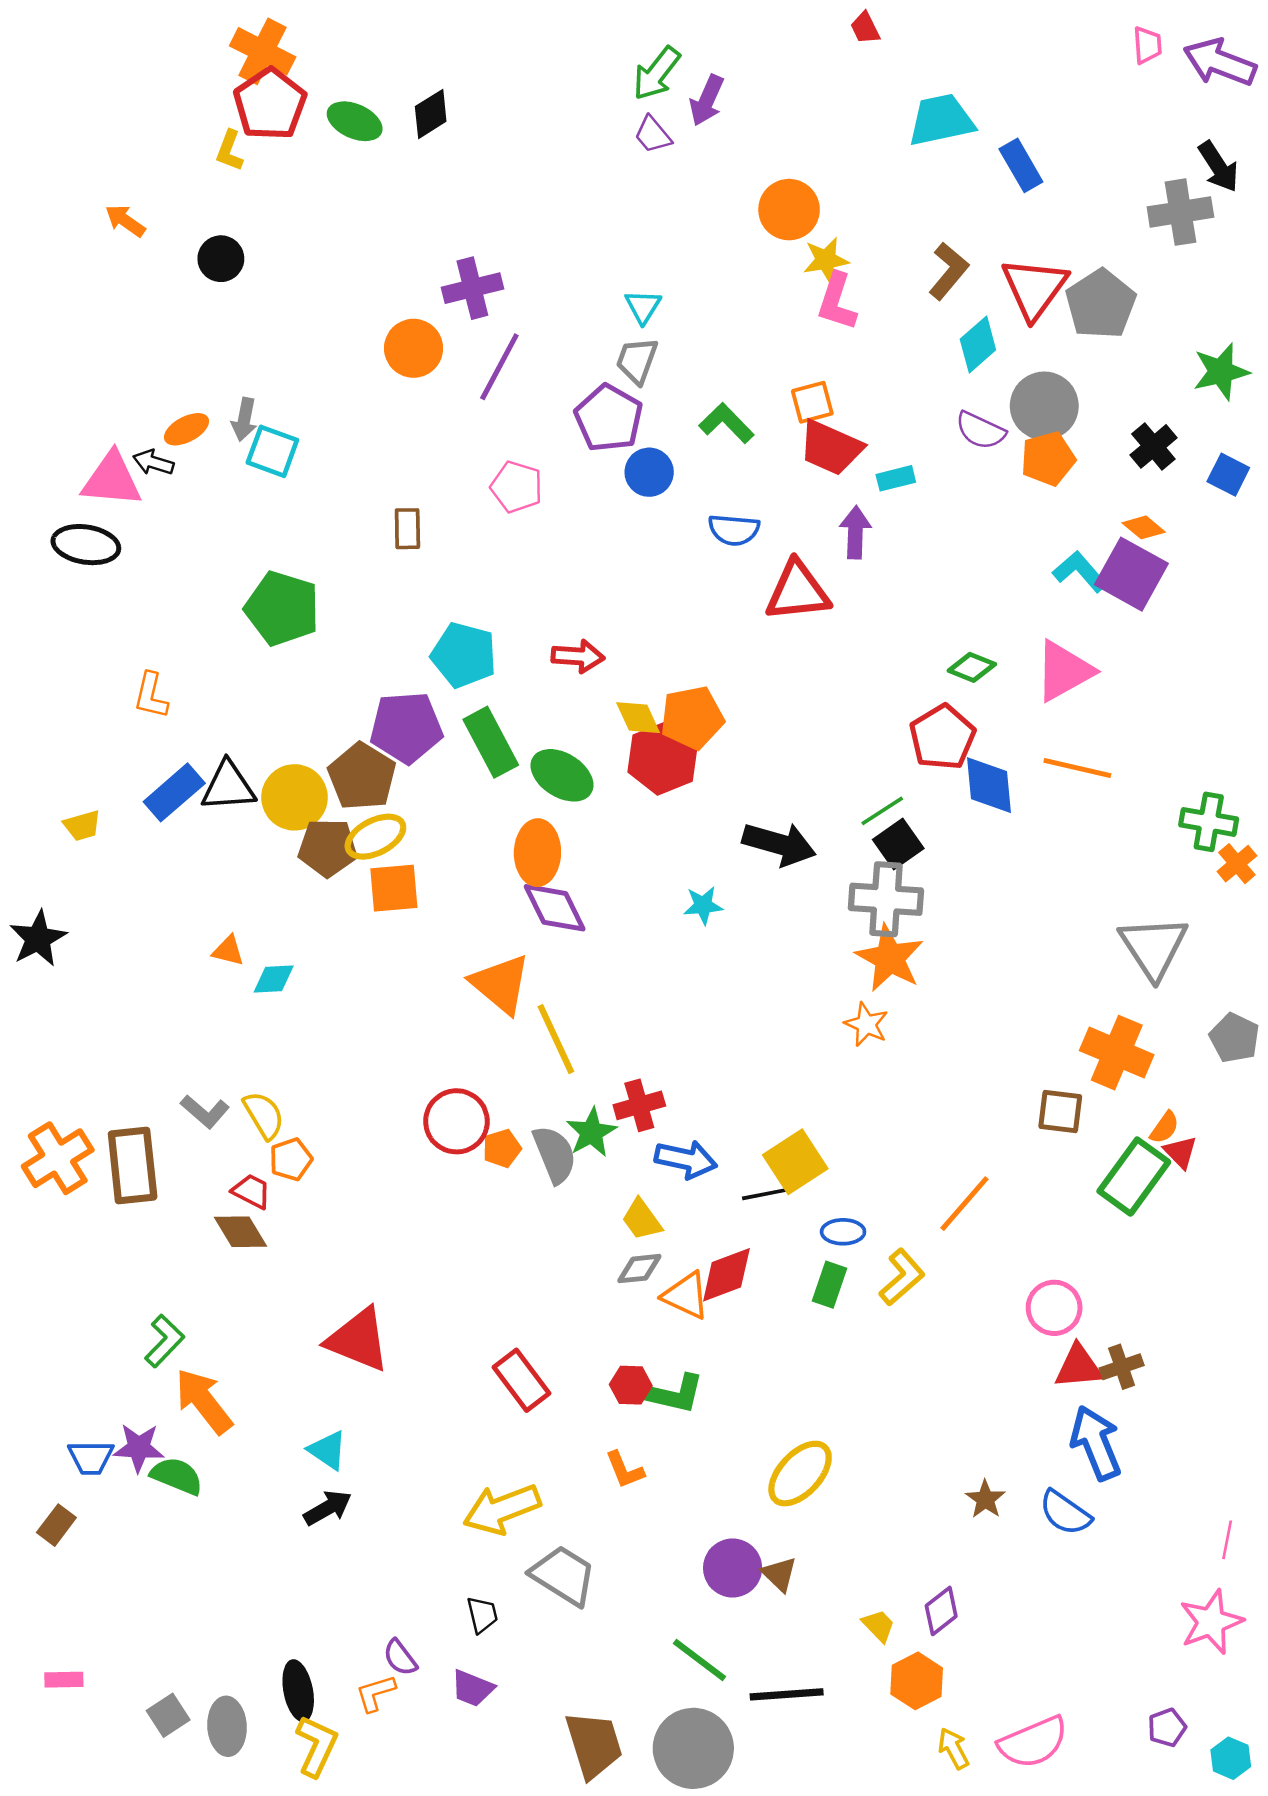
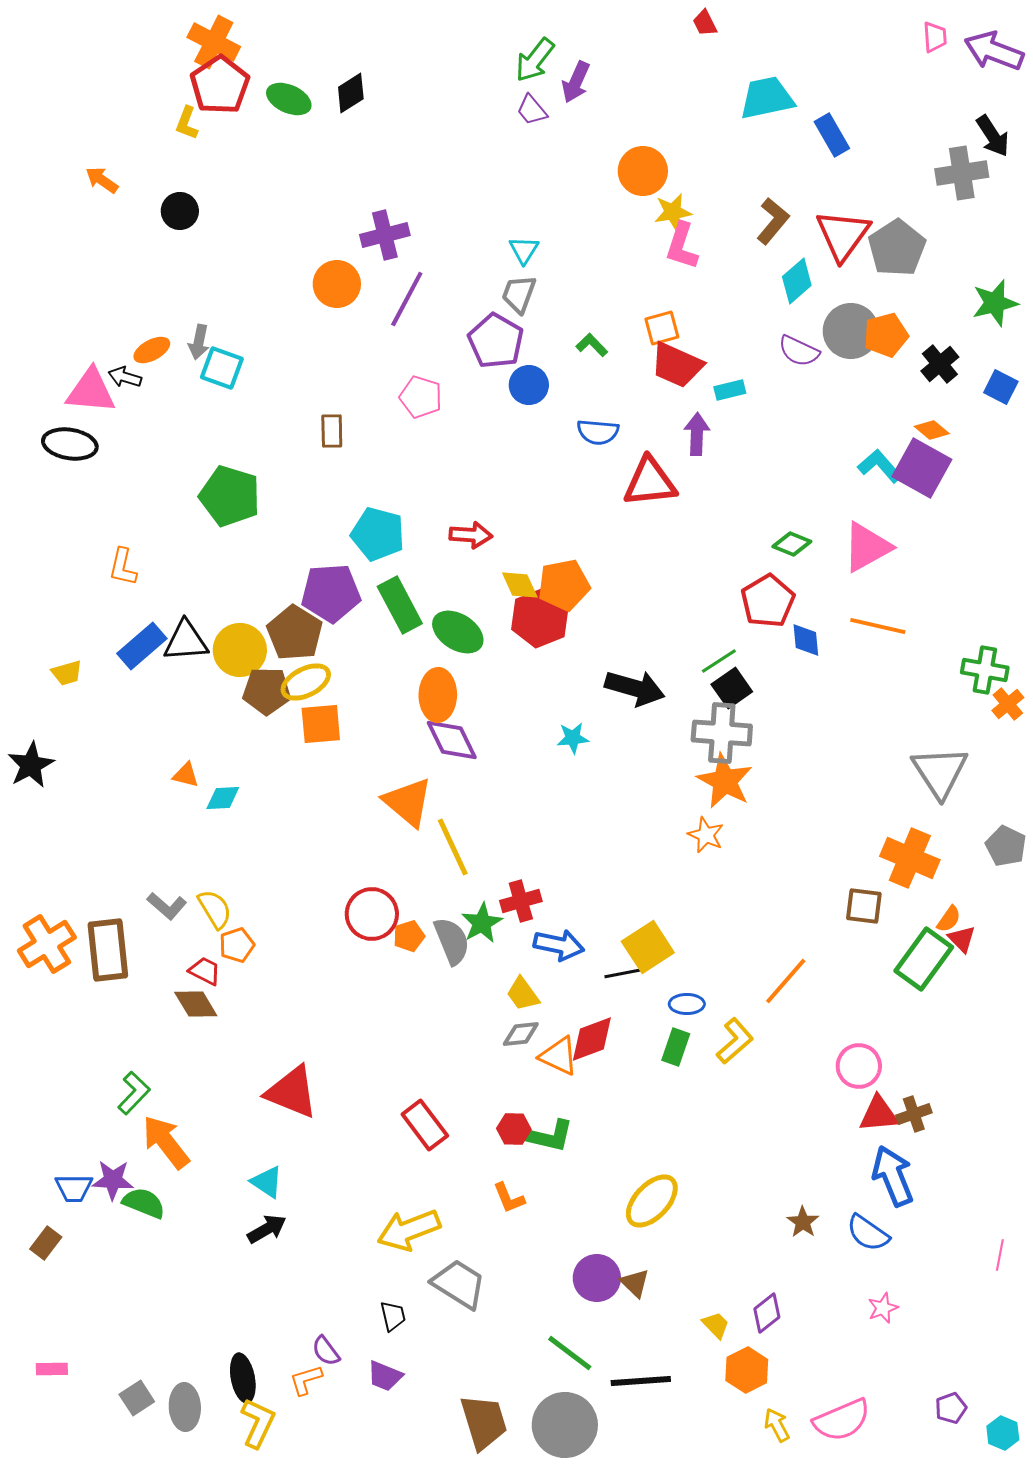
green L-shape: (726, 423) -> (592, 345), size x0.7
orange pentagon: (1048, 459) -> (886, 335), moved
blue diamond: (989, 785) -> (806, 640), size x0.7
pink star: (1211, 1622) -> (883, 1308), moved, size x0.6

